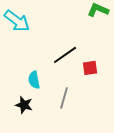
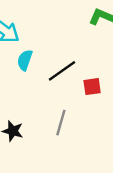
cyan semicircle: (34, 80) -> (25, 60), moved, turned 30

